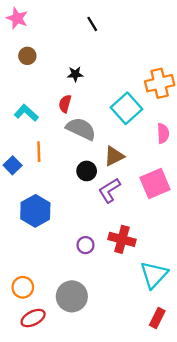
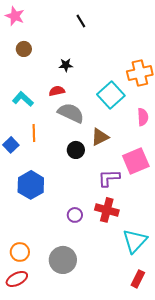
red semicircle: (65, 104) -> (57, 91), turned 63
purple L-shape: (109, 190) -> (109, 178), moved, turned 30
red ellipse: (33, 318) -> (17, 279), moved

